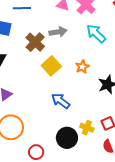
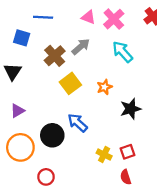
gray arrow: (58, 32) -> (81, 47), turned -36
black circle: (67, 138) -> (52, 135), moved

